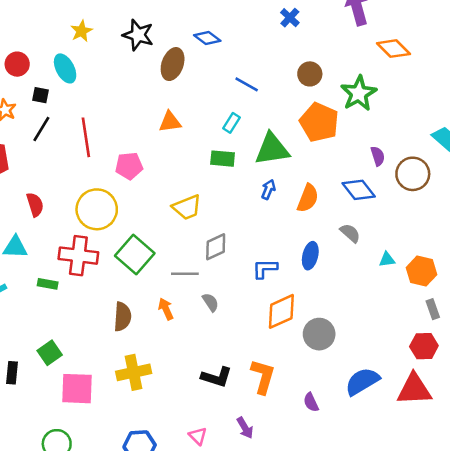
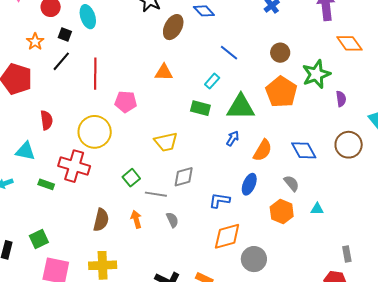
purple semicircle: (378, 156) -> (341, 99), moved
green square: (135, 254) -> (131, 178), moved, size x0.6
blue ellipse: (310, 256) -> (249, 184), moved
orange hexagon: (422, 271) -> (282, 212), moved

